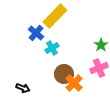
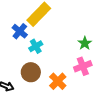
brown circle: (64, 74) -> (31, 72), moved

